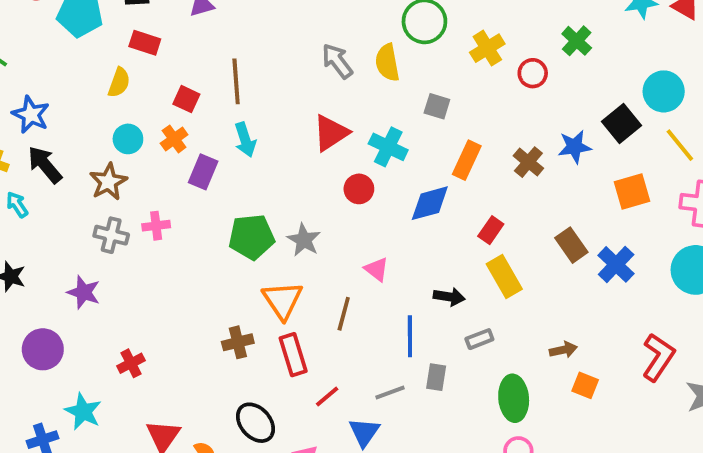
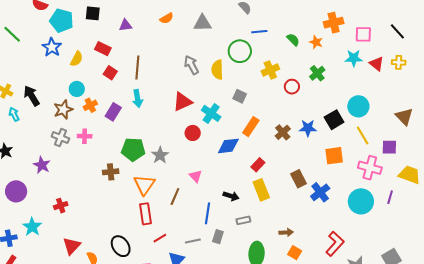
red rectangle: (145, 43) -> (103, 49), moved
blue star: (31, 115) -> (52, 47), moved
orange cross: (174, 139) -> (90, 105), moved
brown cross: (238, 342) -> (111, 172), moved

